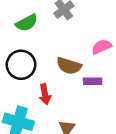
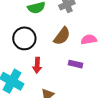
brown semicircle: (69, 66) -> (62, 36), moved, turned -84

